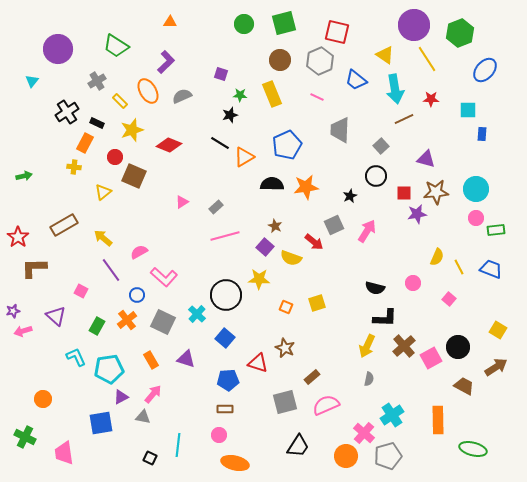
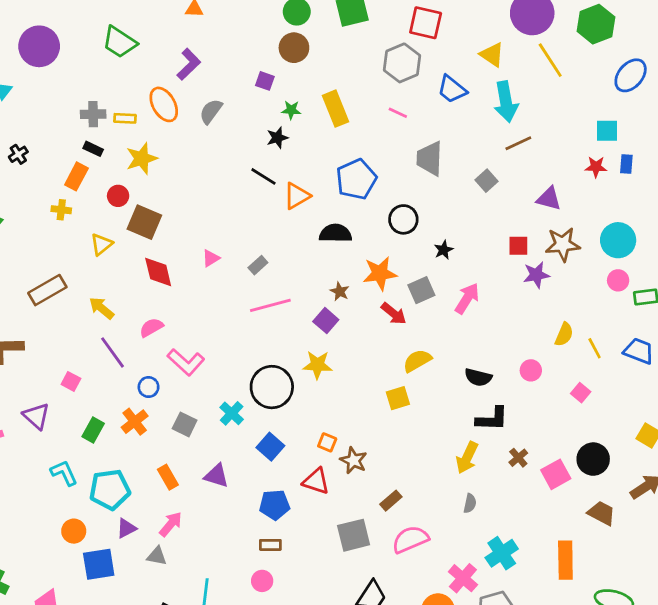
brown circle: (280, 60) -> (294, 48), moved
gray cross: (97, 81) -> (93, 114), moved, turned 30
gray semicircle: (182, 96) -> (211, 111), turned -30
red star: (431, 99) -> (596, 167), moved
yellow rectangle: (120, 101) -> (125, 118), turned -42
black cross: (67, 112) -> (18, 154), moved, size x0.6
red diamond: (169, 145) -> (158, 272), moved, turned 55
black circle: (376, 176) -> (403, 219), moved
orange star: (306, 187) -> (380, 273), moved
yellow semicircle: (291, 258) -> (417, 361), moved, turned 130
orange square: (286, 307) -> (327, 442), moved
gray square: (163, 322) -> (185, 424), size x0.7
brown cross: (404, 346) -> (518, 458), size x0.6
orange circle: (43, 399) -> (74, 531), moved

